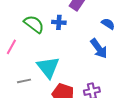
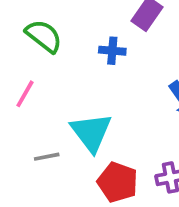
green semicircle: (34, 24) -> (44, 36), moved

